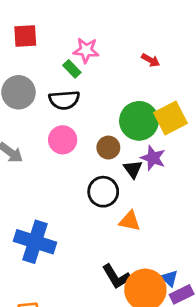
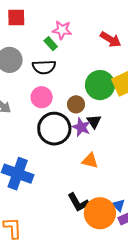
red arrow: (151, 60) -> (111, 39), size x1.5
purple star: (153, 158) -> (81, 127), moved
black circle: (103, 192) -> (54, 129), moved, size x1.4

